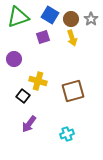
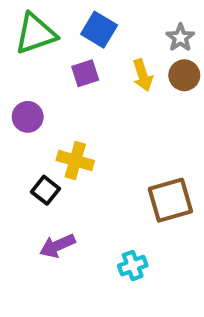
brown circle: (71, 19) -> (184, 75), moved
brown square: (73, 91) -> (170, 200), moved
purple arrow: (29, 124) -> (57, 246), turned 30

